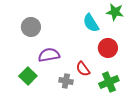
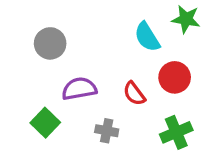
red semicircle: (83, 69) -> (134, 94), moved

